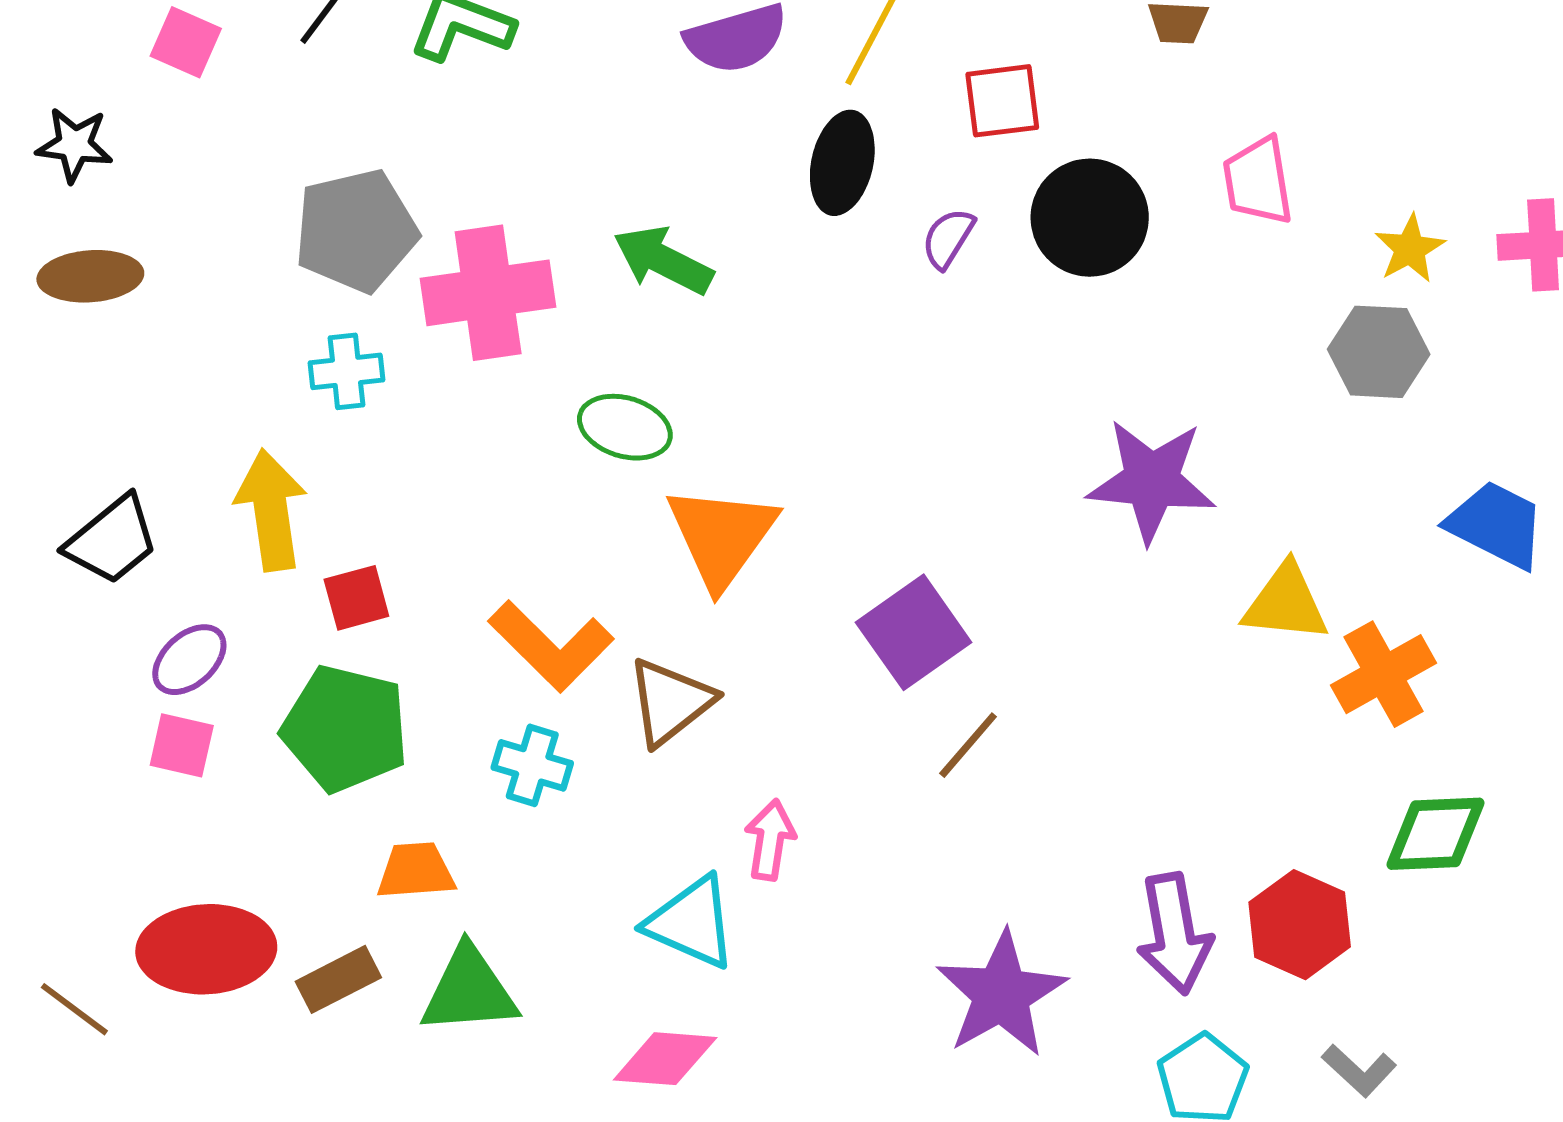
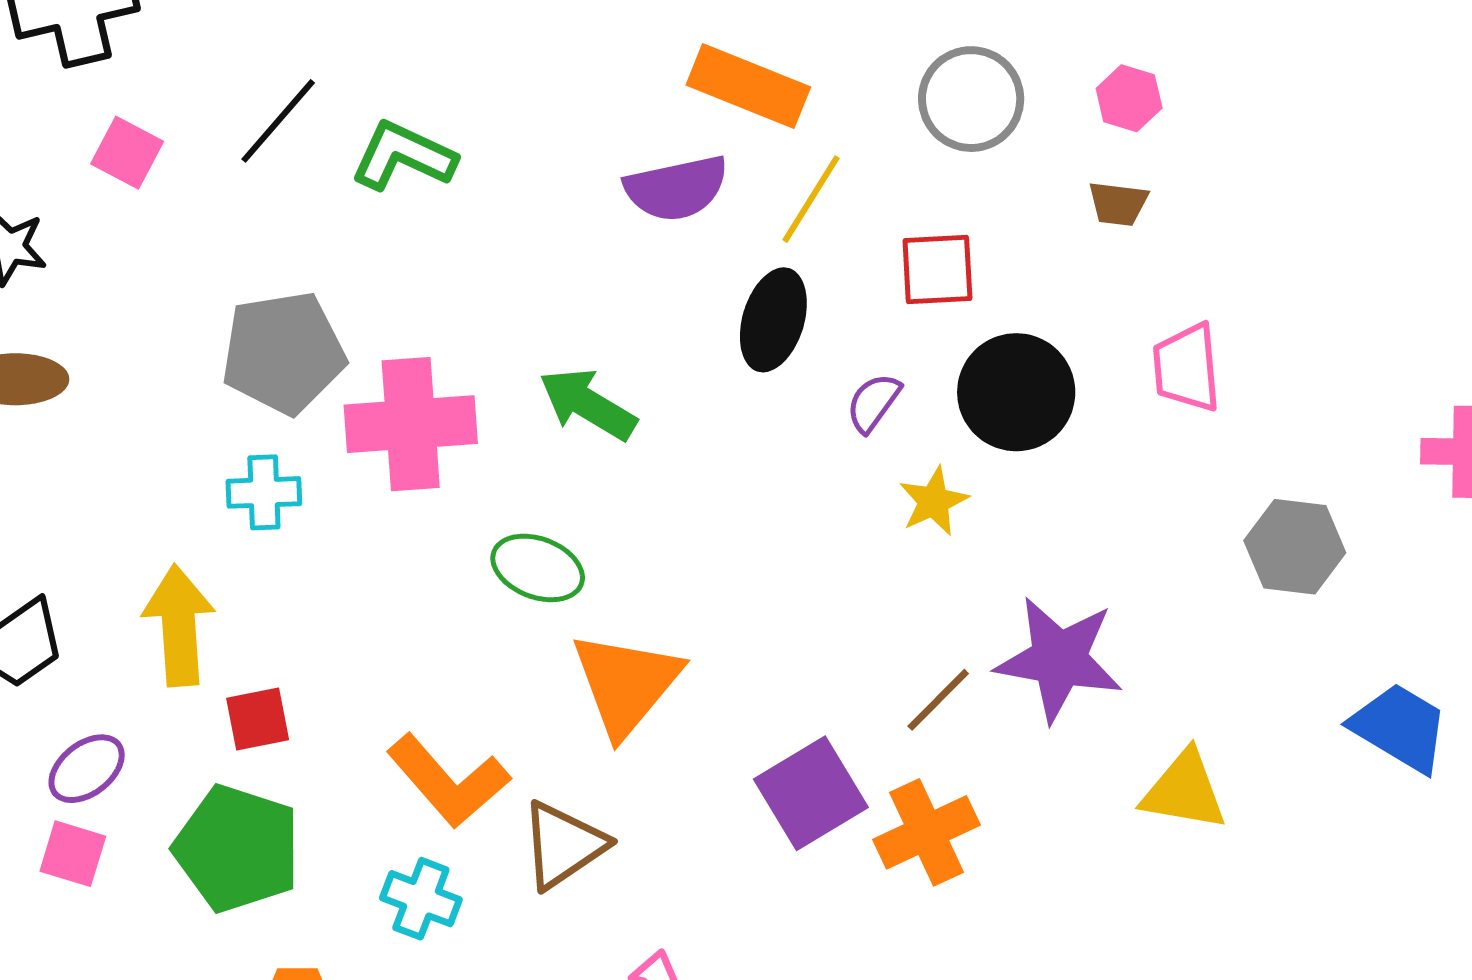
yellow star: (1410, 249) -> (934, 501), moved
orange cross: (1384, 674) -> (926, 832), moved
brown line: (968, 745) -> (938, 700), moved

